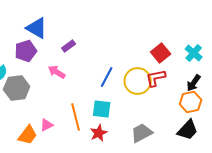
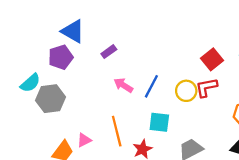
pink arrow: (57, 72) -> (123, 85), moved
yellow circle: (138, 81) -> (186, 91), size x0.7
cyan square: (102, 109) -> (159, 122), moved

